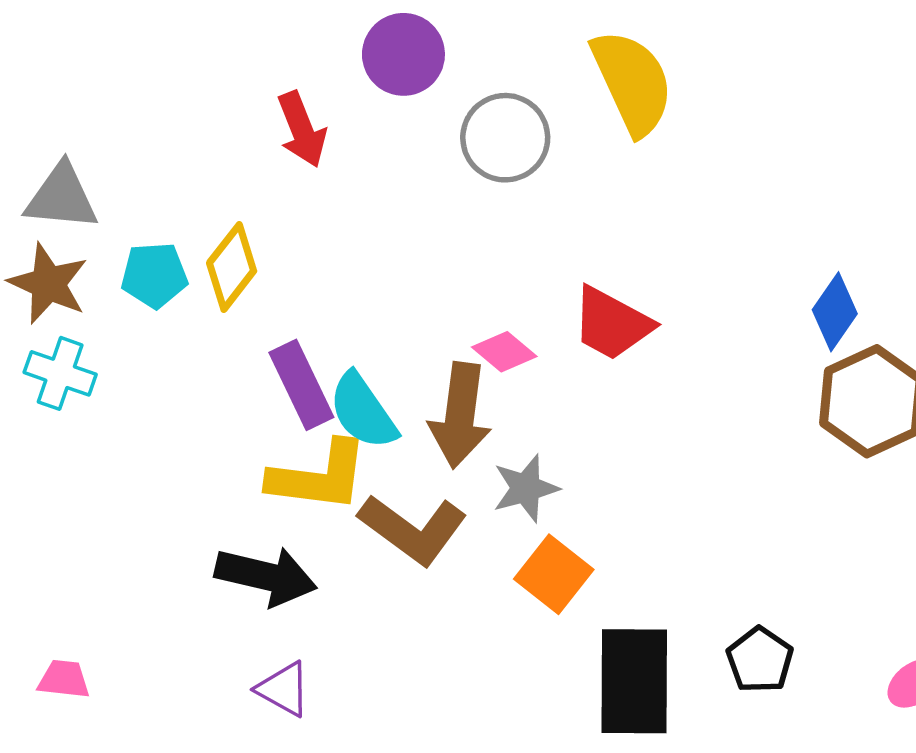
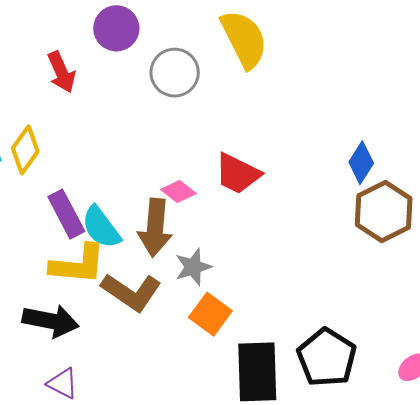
black pentagon: (760, 660) -> (327, 357), size x1.6

